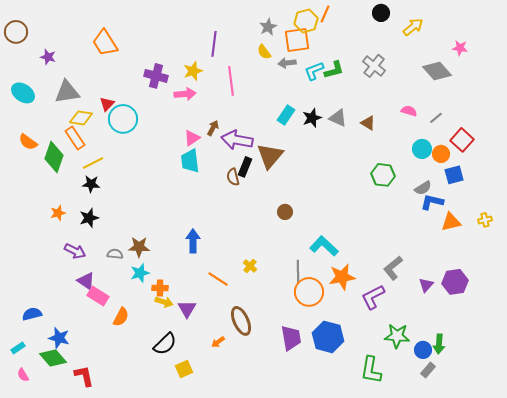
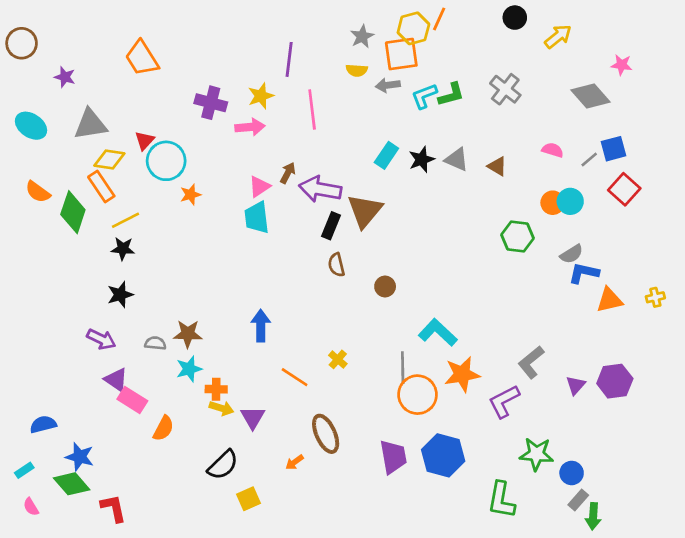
yellow semicircle: (264, 52) -> (357, 70), turned -49
orange circle: (441, 154) -> (553, 203), moved
blue square: (454, 175) -> (613, 149), moved
brown semicircle: (233, 177) -> (336, 265), moved
orange star: (58, 213) -> (190, 195), moved
green arrow: (439, 344) -> (593, 516), moved

